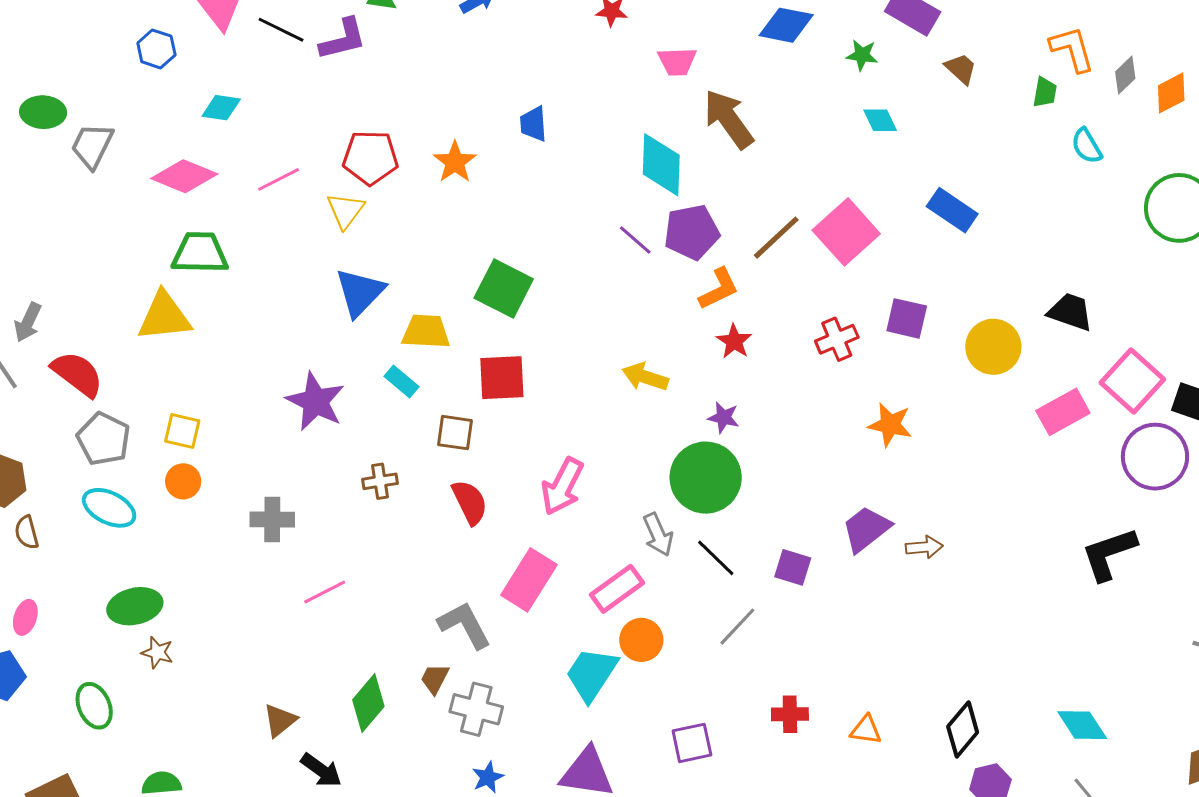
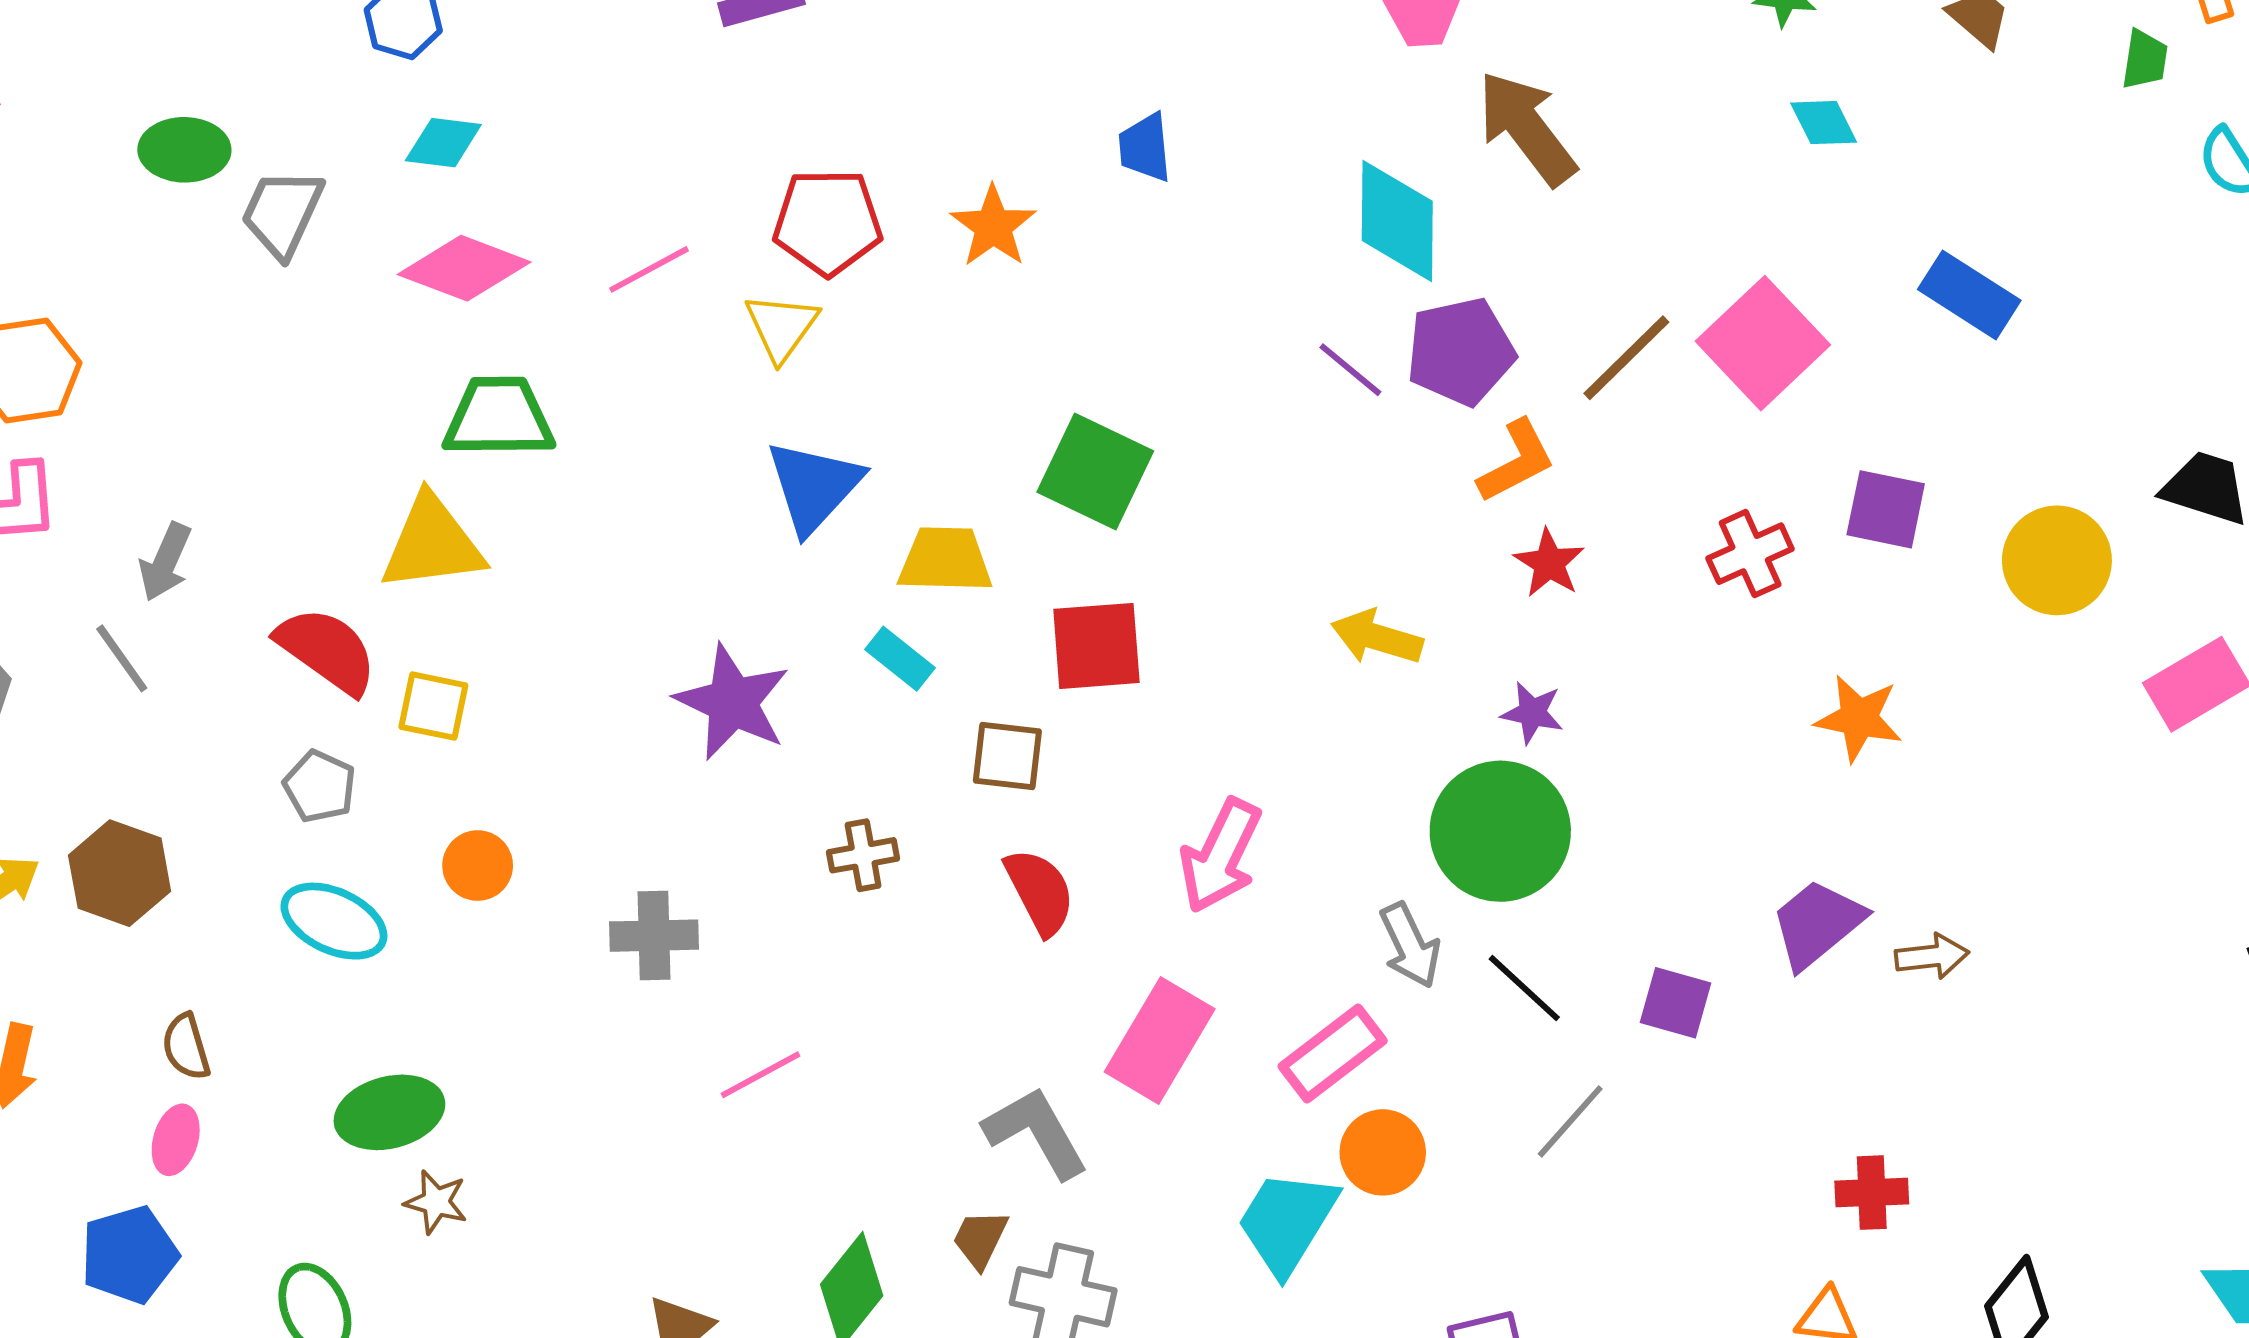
cyan diamond: (221, 108) -> (443, 143), moved
red semicircle: (77, 374) -> (327, 650), moved
yellow square: (182, 431) -> (433, 706), moved
gray pentagon: (104, 439) -> (320, 786), size x0.7
brown semicircle: (27, 532) -> (186, 1047), moved
red cross: (790, 714) -> (1872, 1193), moved

